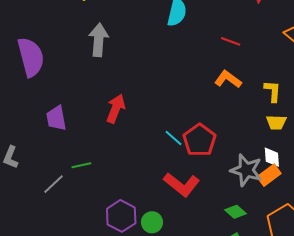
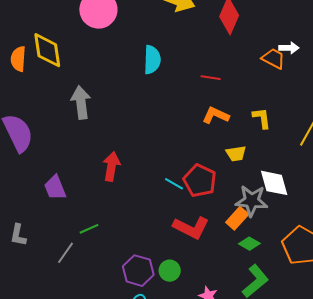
yellow trapezoid: (276, 122) -> (236, 154), moved
white diamond: (272, 157) -> (274, 183), size x1.5
orange rectangle: (269, 175) -> (237, 218), moved

